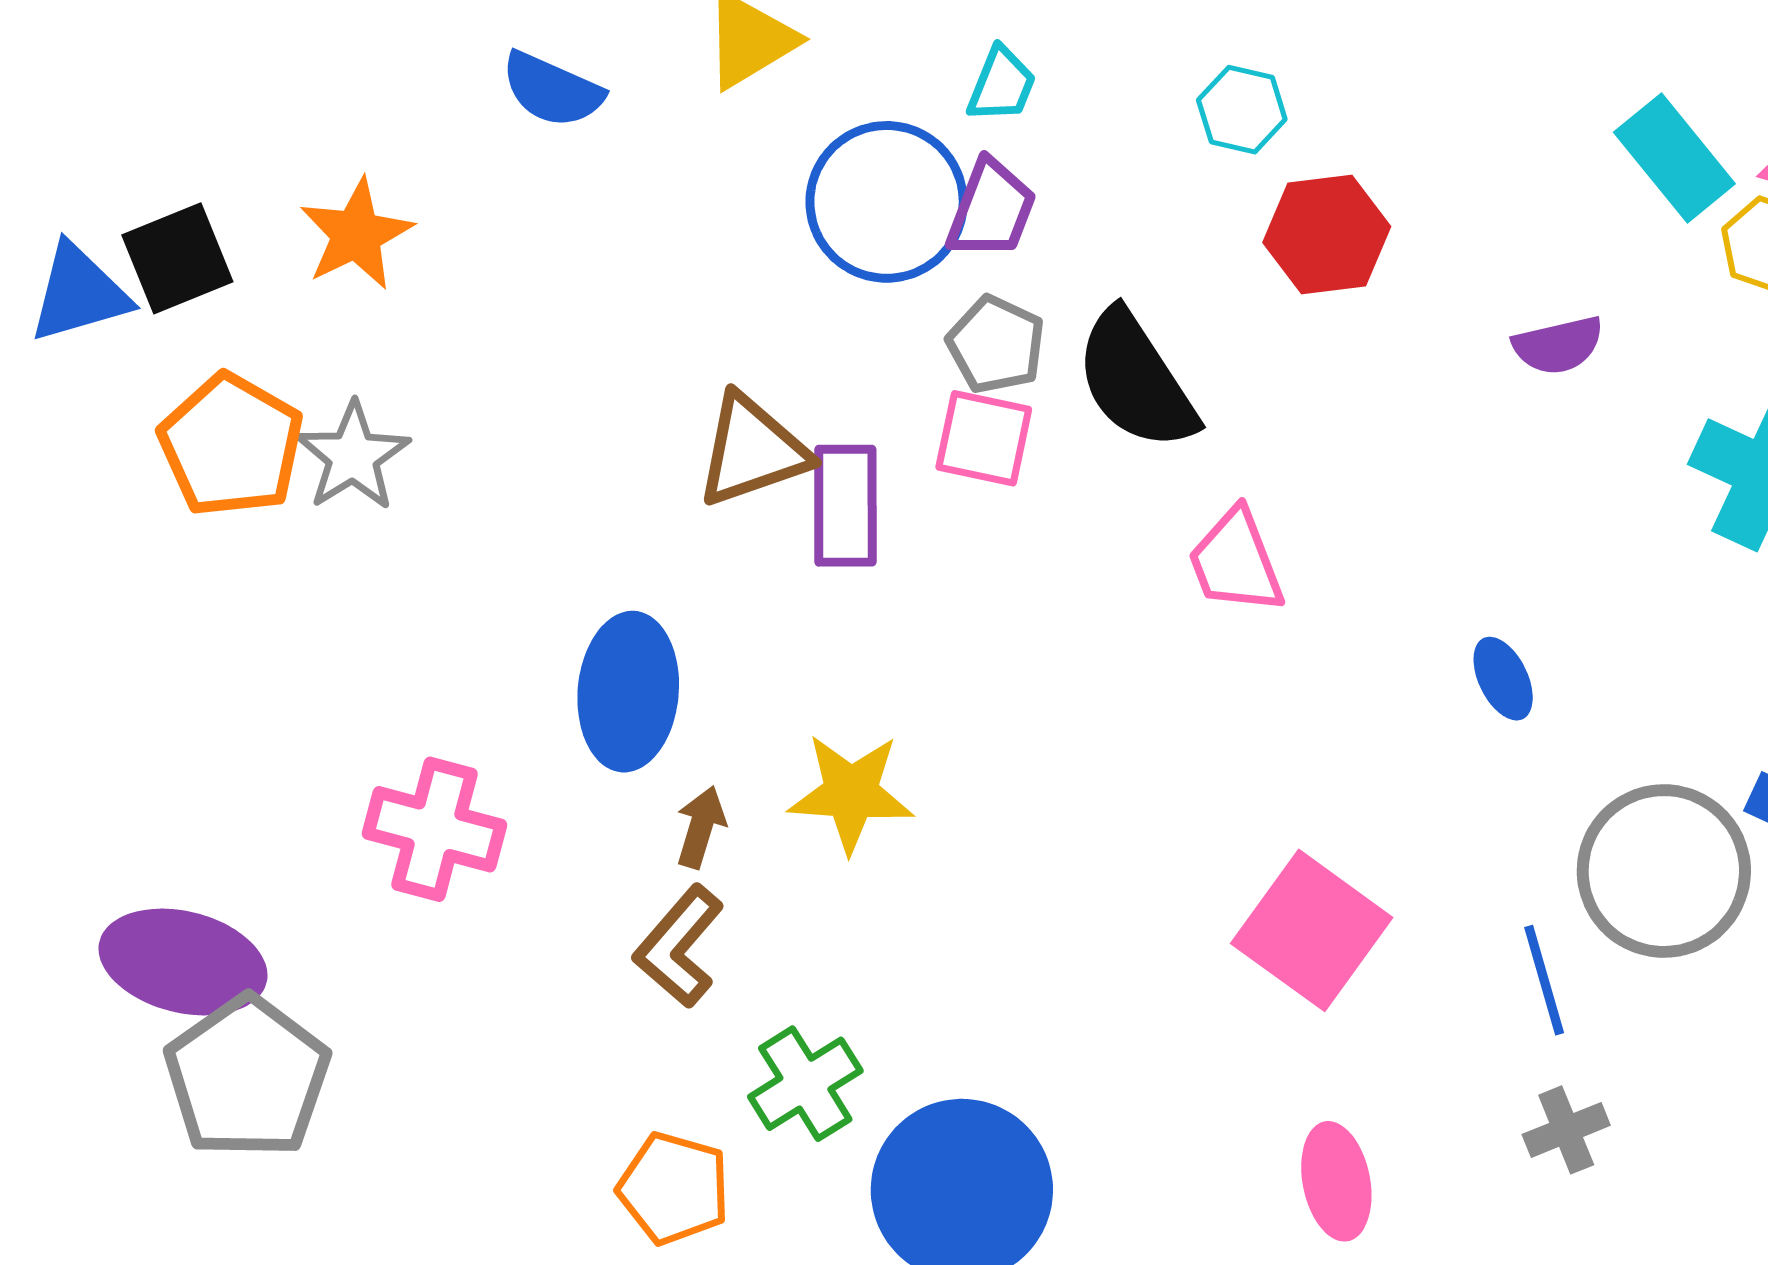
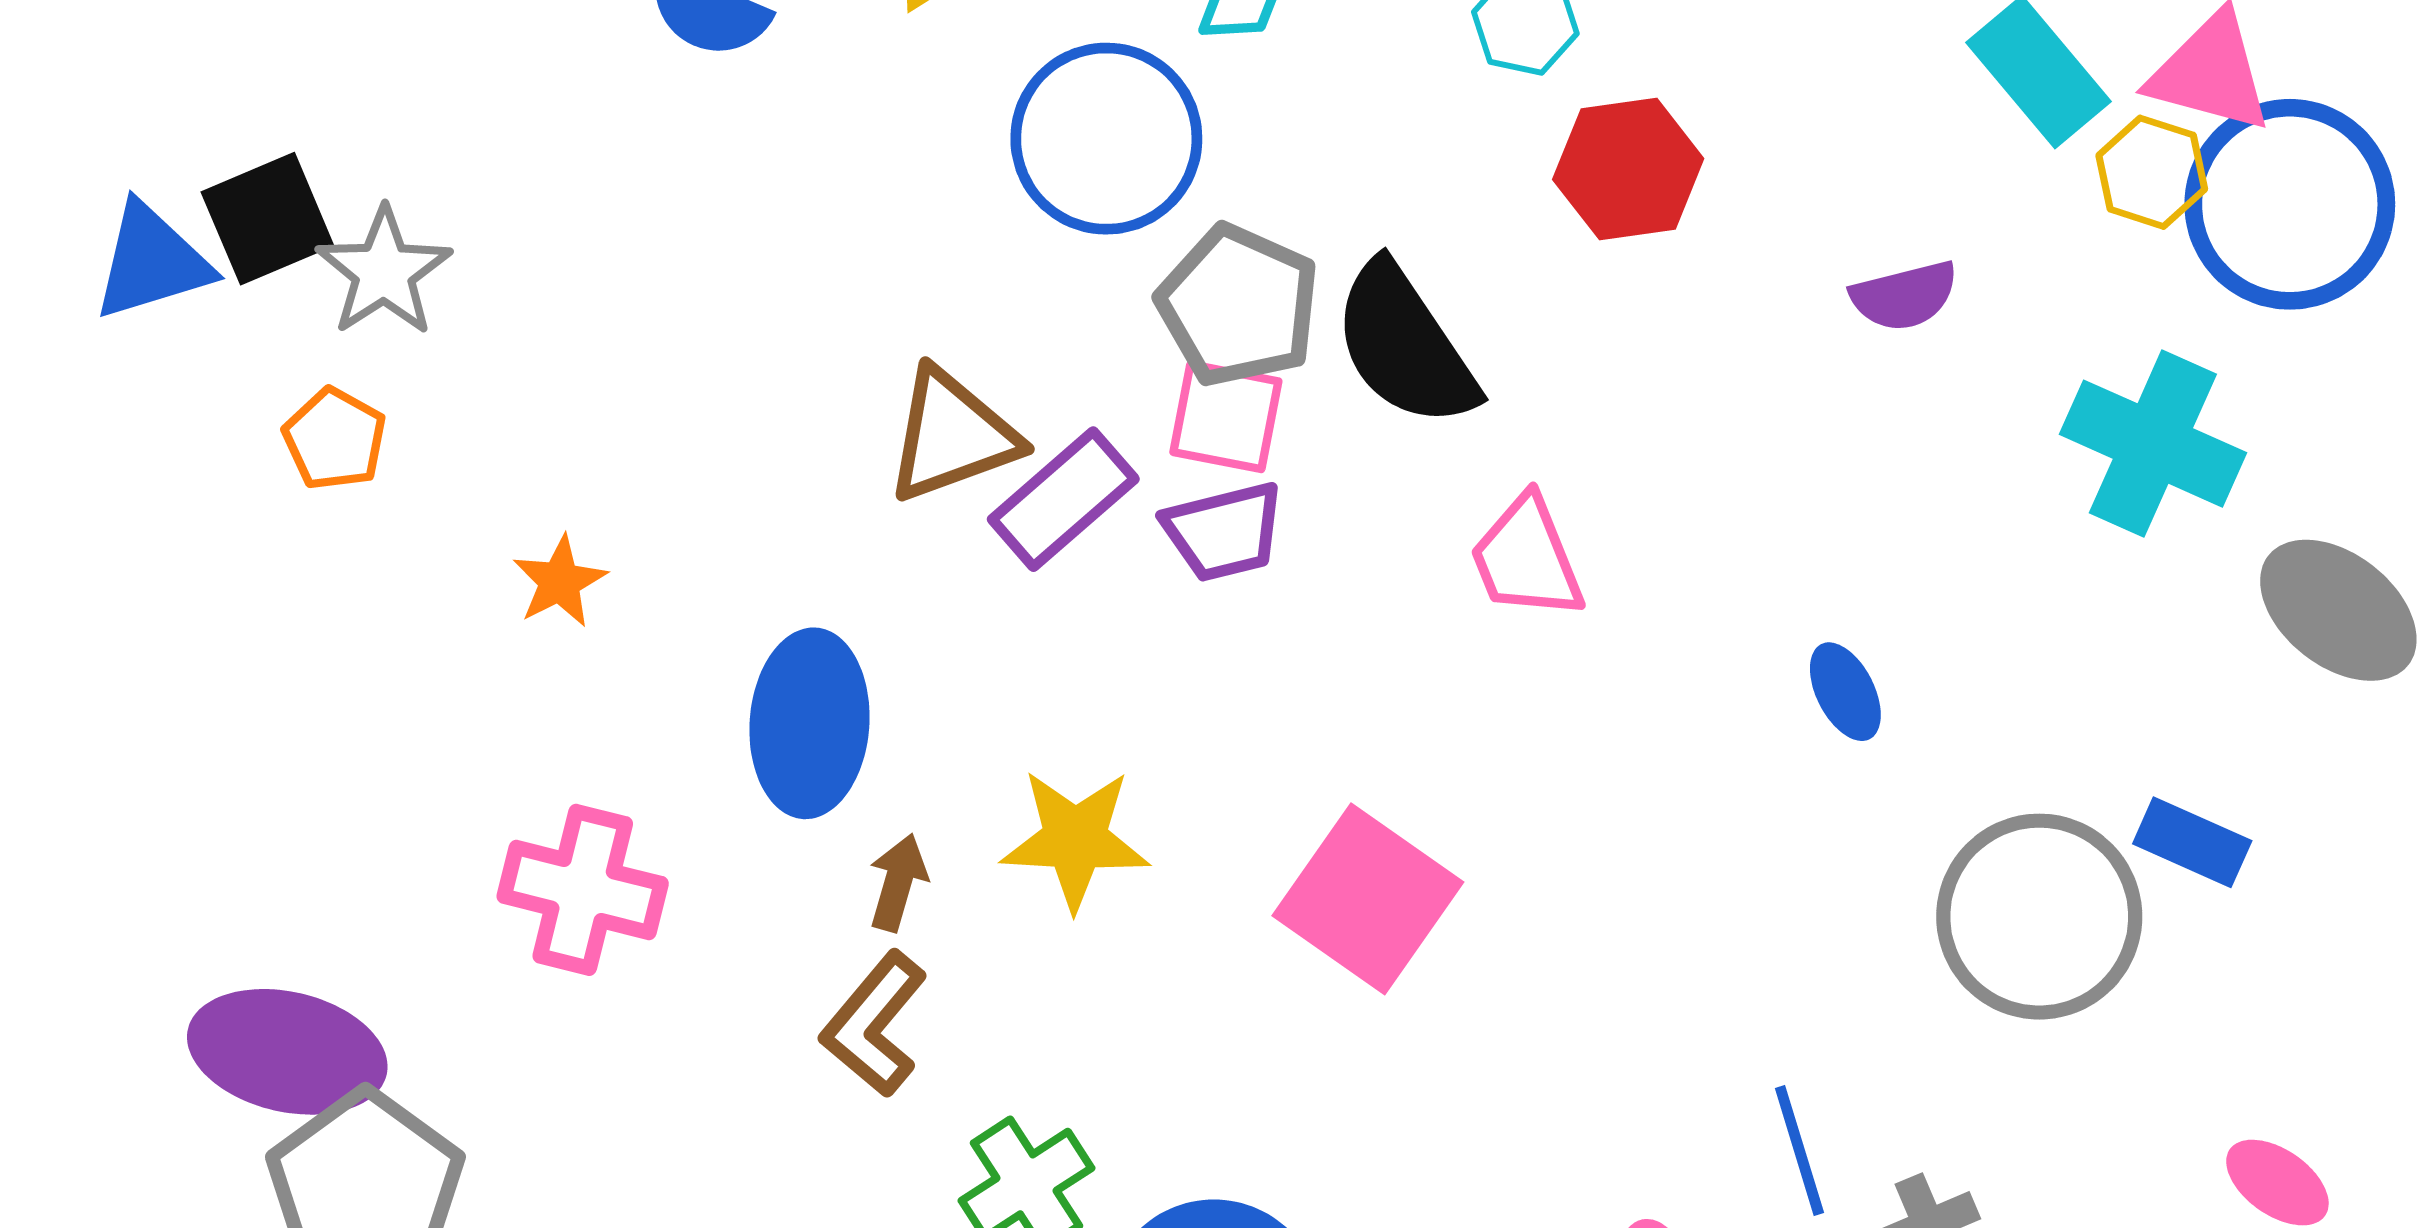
purple trapezoid: (991, 209) -> (1224, 532), moved, turned 56
orange star: (356, 234) -> (560, 582), moved, size x0.7
gray pentagon: (996, 345) -> (1238, 306), size x1.4
orange pentagon: (231, 445) -> (335, 439), size x0.6
gray star: (353, 456) -> (384, 272), moved
purple rectangle: (845, 506) -> (1063, 499), turned 50
pink square: (1312, 930) -> (1368, 899), moved
blue line: (1544, 980) -> (1799, 1150), moved

